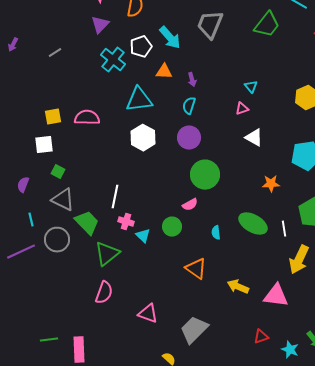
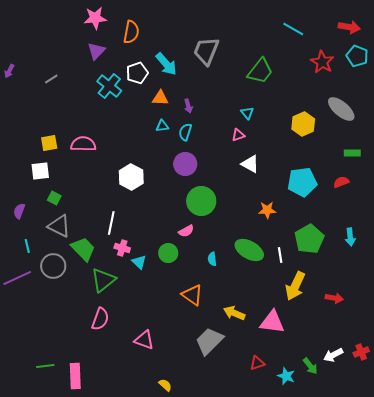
green trapezoid: (267, 25) -> (260, 71), moved
cyan triangle: (139, 100) -> (162, 126), moved, size x0.5
white hexagon: (143, 138) -> (131, 177), moved
gray trapezoid: (194, 330) -> (209, 341), moved

